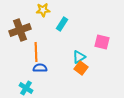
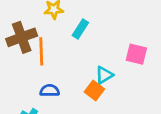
orange line: (36, 52) -> (41, 51), moved
orange square: (81, 68) -> (94, 90), moved

